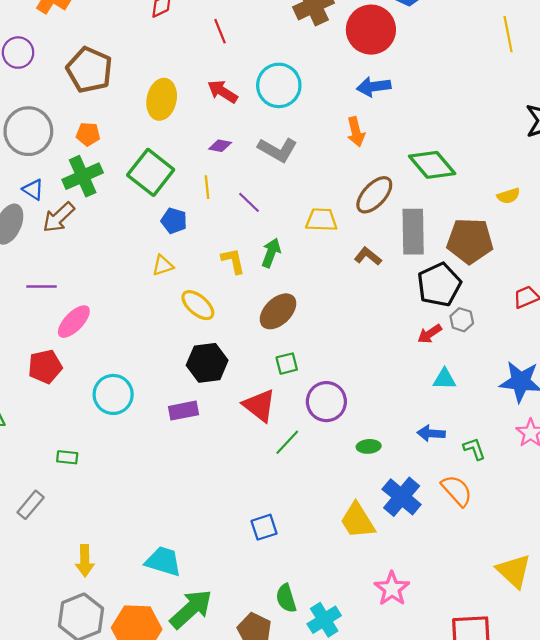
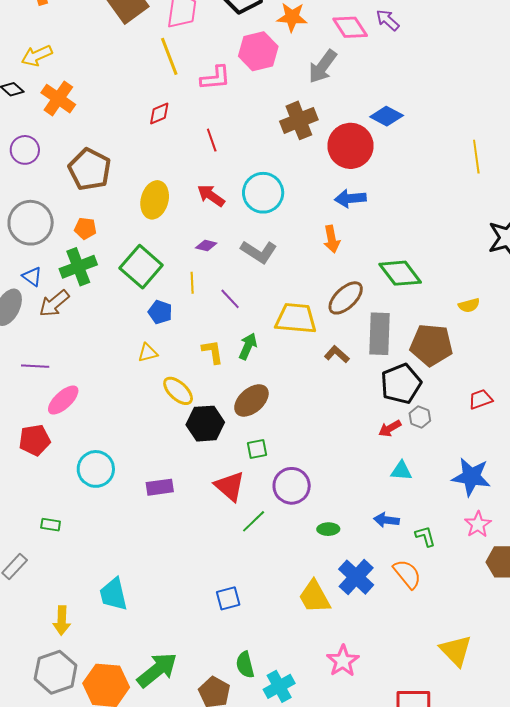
yellow trapezoid: (321, 220) -> (296, 318), size x1.4
black hexagon: (207, 363) -> (205, 424), moved
cyan trapezoid: (163, 561) -> (113, 594), moved, turned -123

